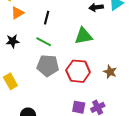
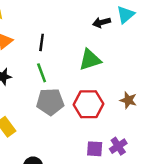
green line: (44, 42) -> (42, 73), turned 49

